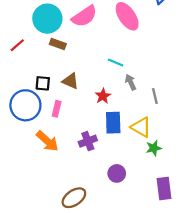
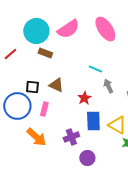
purple circle: (117, 173) -> (87, 158), moved

